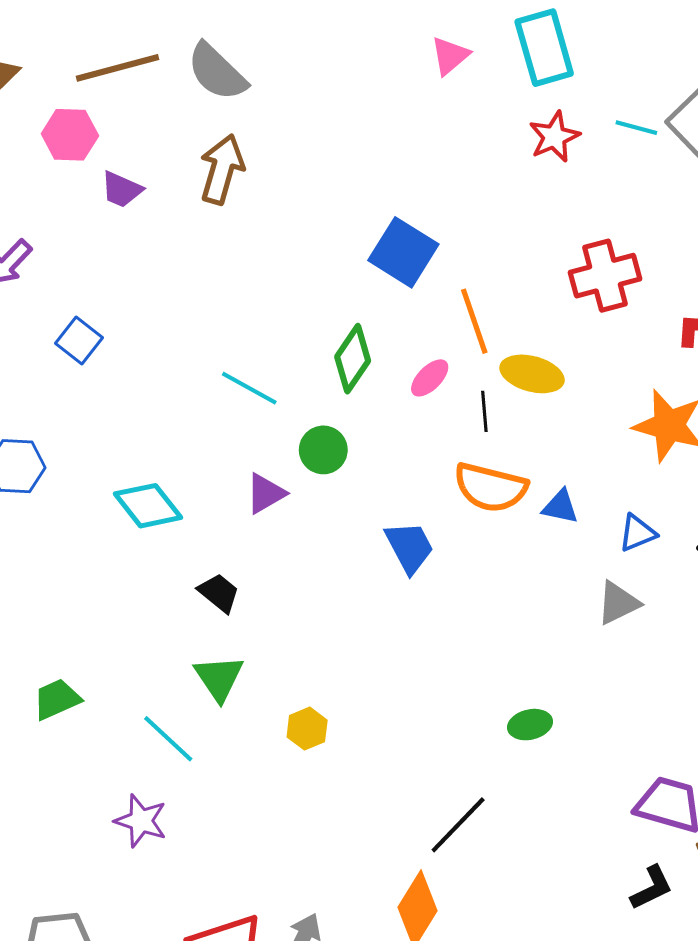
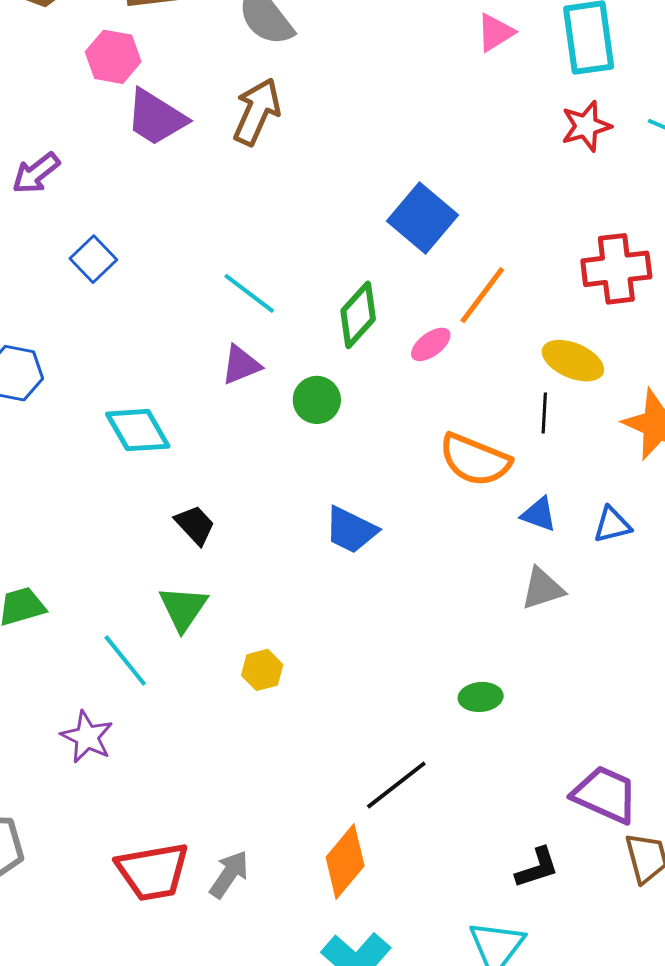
purple trapezoid: (122, 189) -> (156, 117), size x1.5
orange line: (474, 321) -> (482, 295), turned 48
yellow ellipse: (532, 374) -> (573, 361), moved
cyan line: (249, 388) -> (249, 293), moved
black line: (484, 411) -> (544, 413), moved
purple triangle: (266, 493) -> (241, 365), moved
blue triangle: (560, 507) -> (539, 514), moved
blue trapezoid: (409, 547) -> (351, 530), moved, turned 136
gray triangle: (618, 603) -> (542, 589), moved
black L-shape: (652, 888) -> (537, 868), moved

